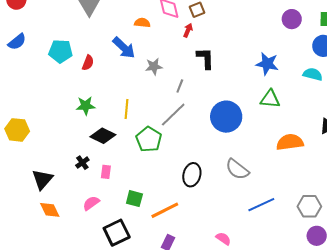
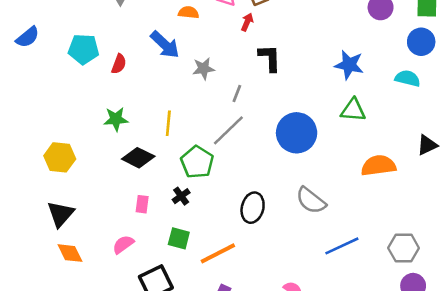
yellow hexagon: (17, 130) -> (60, 157), moved
black cross: (82, 163) -> (181, 196), moved

